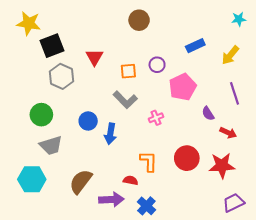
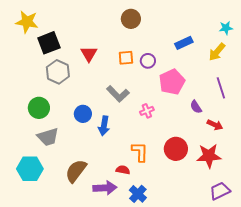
cyan star: (239, 19) -> (226, 28), moved
orange square: (128, 71) -> (126, 58), moved

